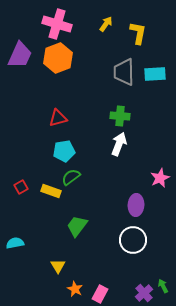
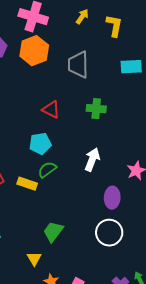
gray trapezoid: (124, 72) -> (78, 65), moved
red triangle: (58, 118) -> (51, 110), moved, turned 42
white arrow: (119, 144) -> (92, 160), moved
green trapezoid: (77, 226) -> (53, 232), moved

